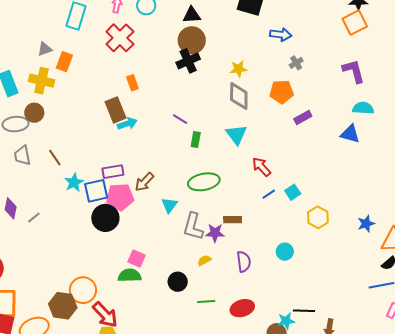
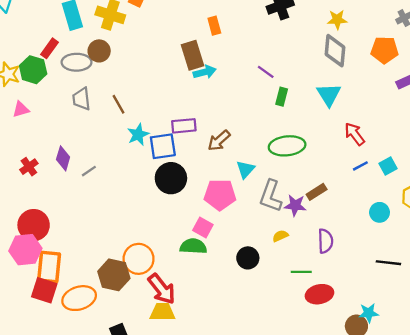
pink pentagon: (120, 197) -> (220, 195), moved
brown rectangle: (233, 220) -> (317, 192), turned -36
cyan circle: (285, 252) -> (380, 212), moved
green line: (206, 301) -> (301, 272), moved
black line: (304, 311) -> (388, 263), moved

